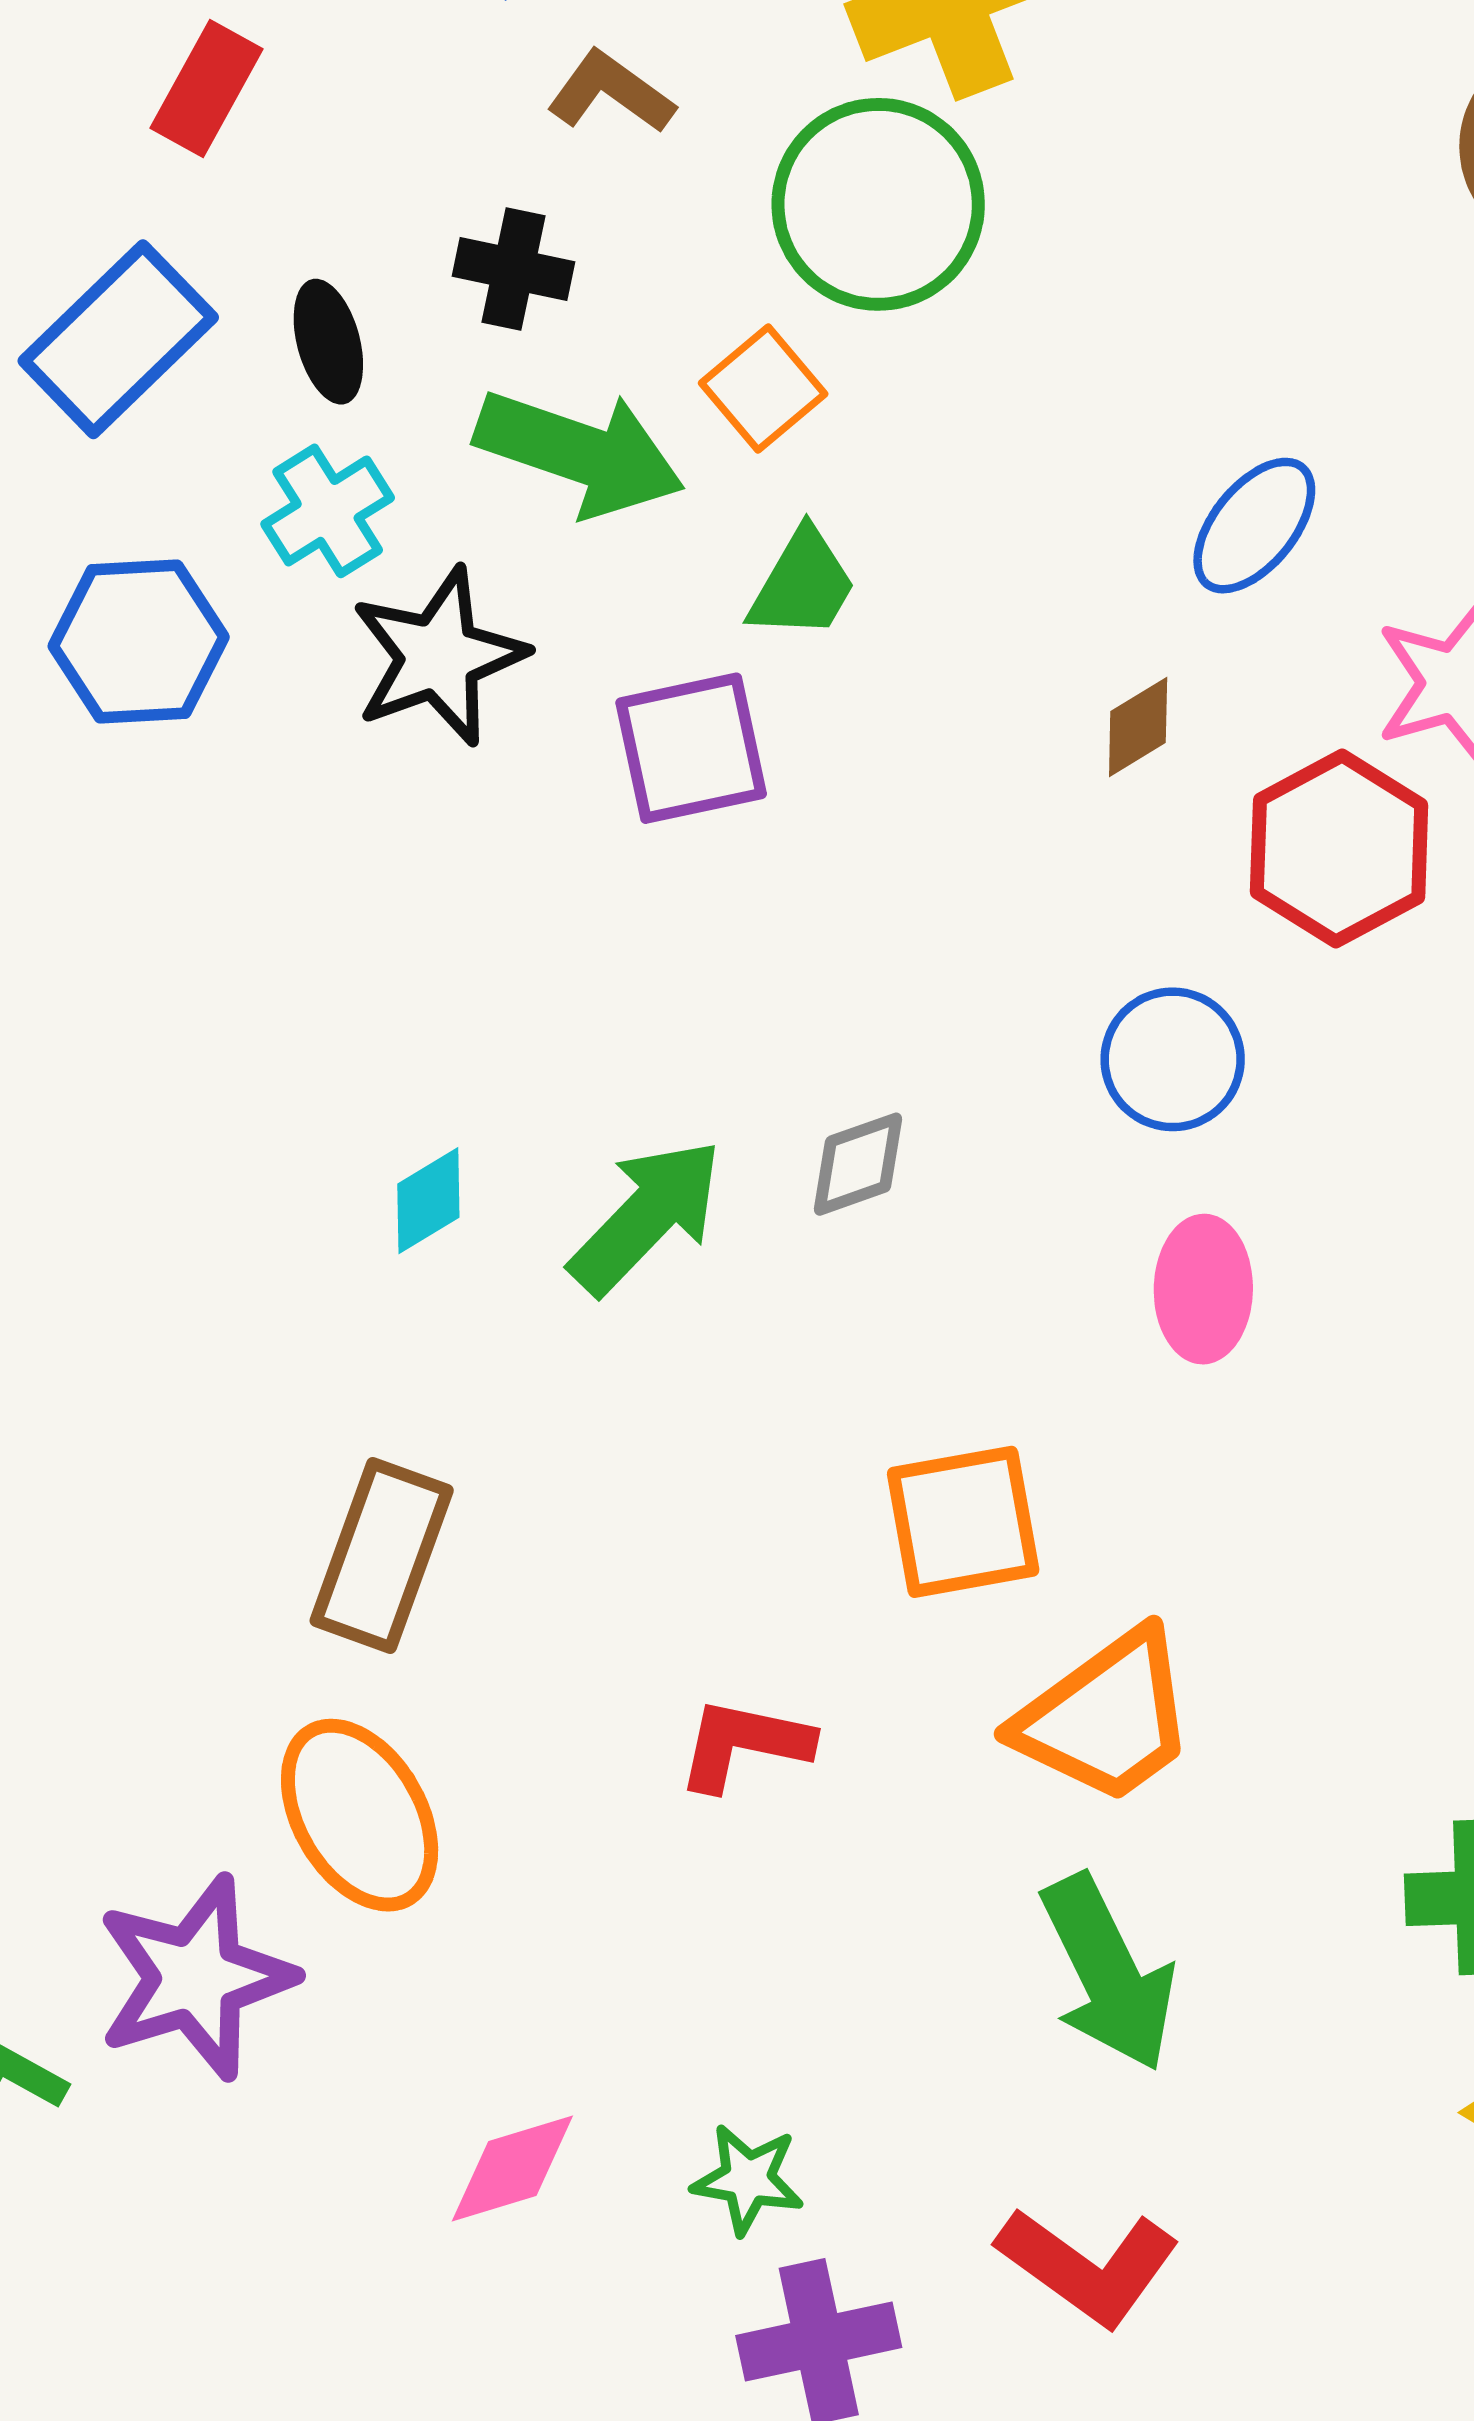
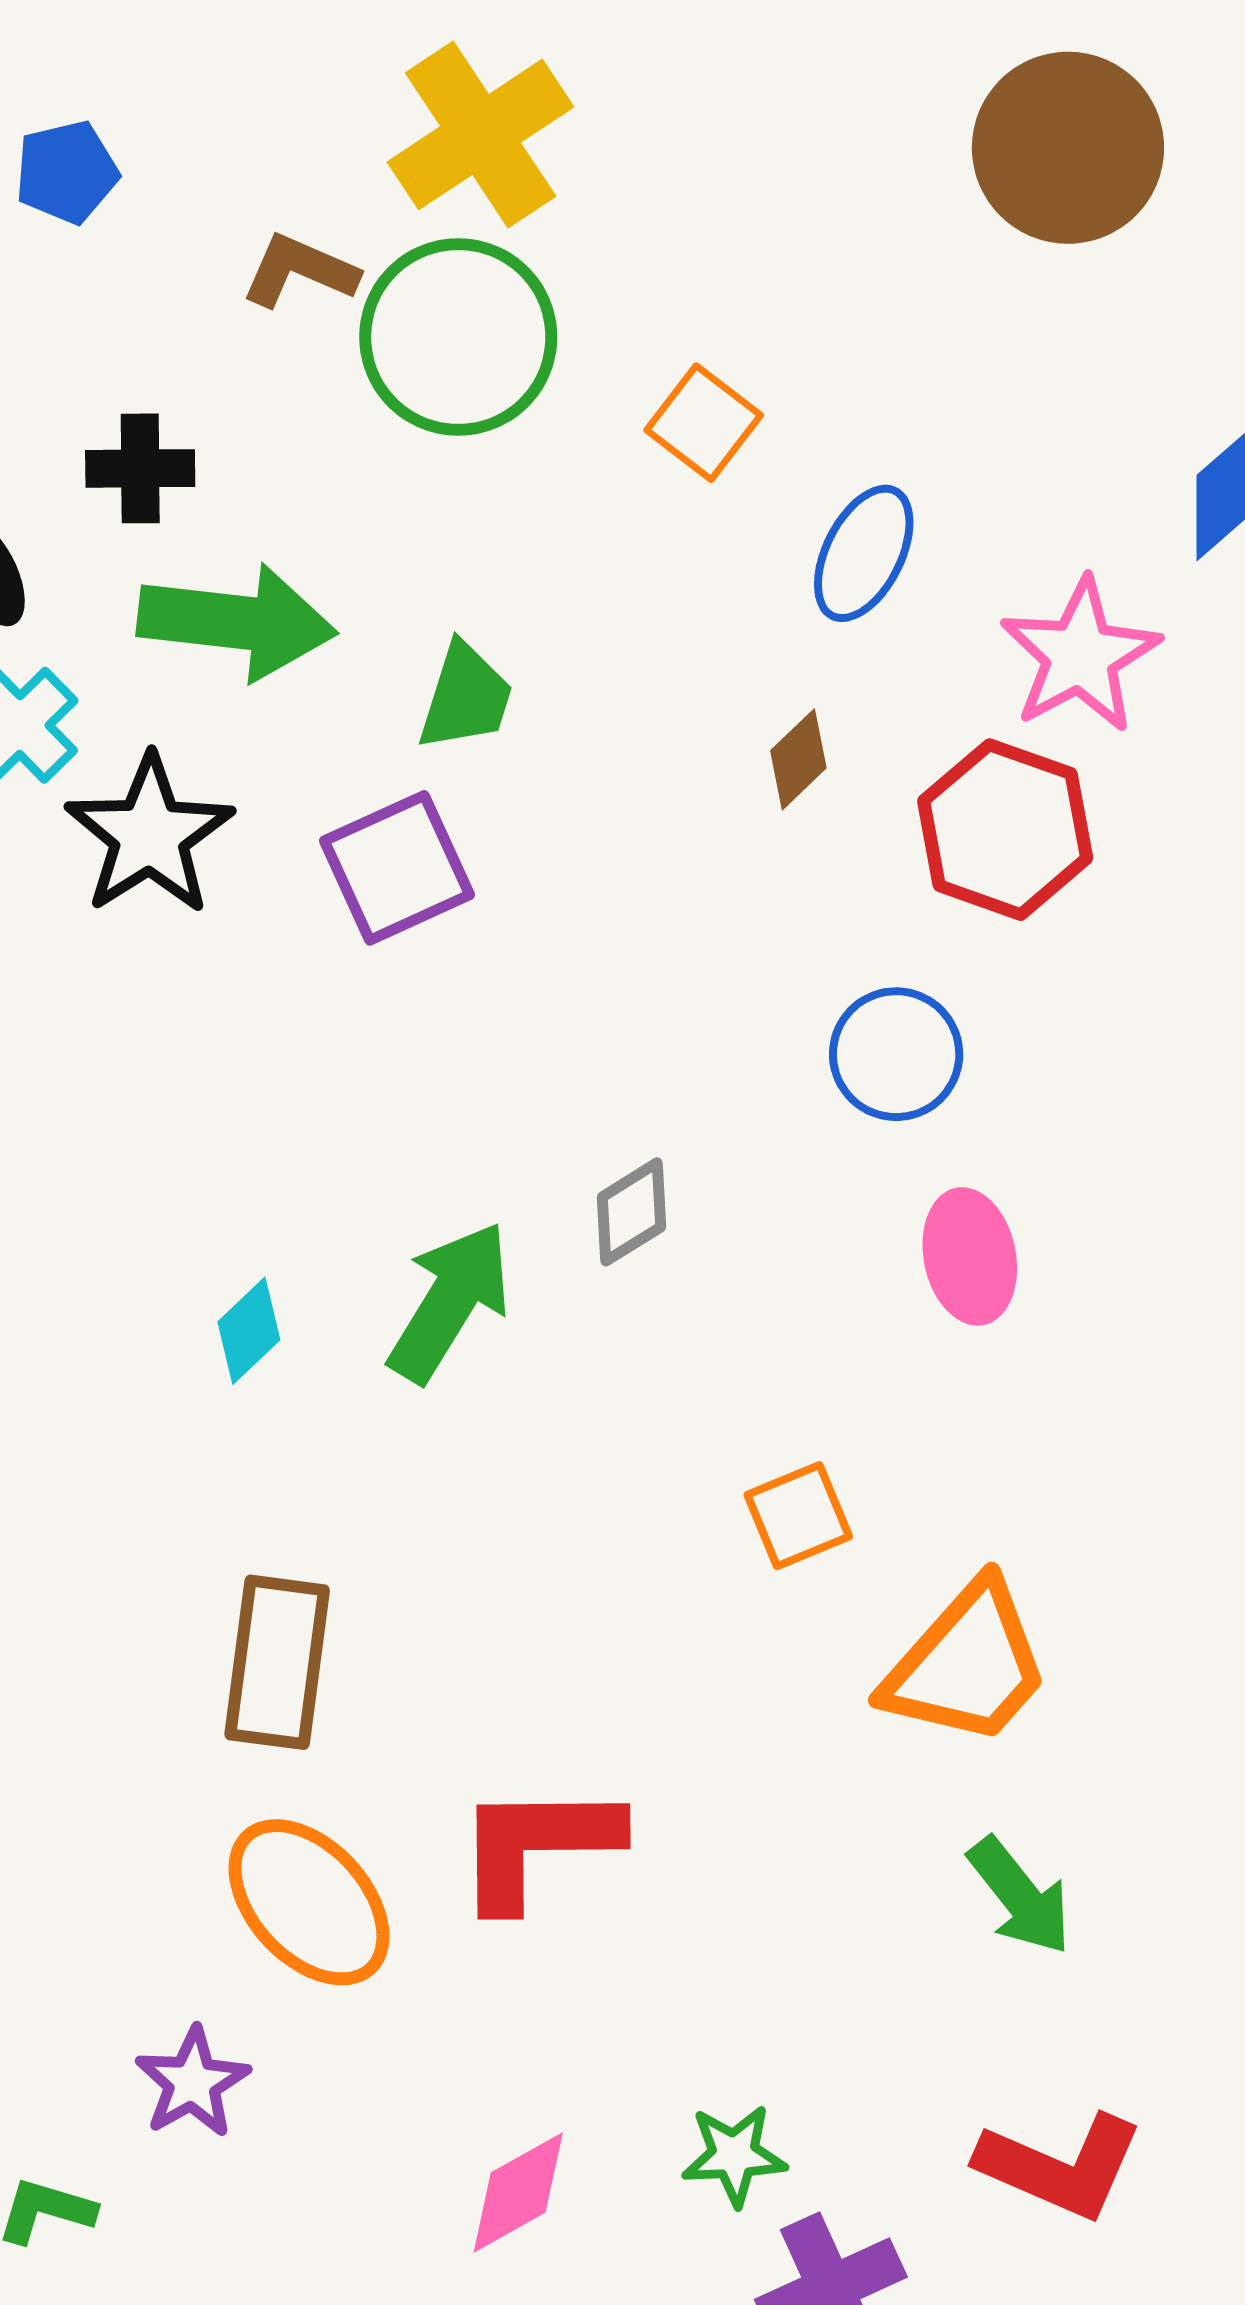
brown L-shape: (611, 92) -> (300, 271), moved
orange square: (763, 389) -> (704, 423), moved
orange square: (963, 1522) -> (798, 1516), size x0.7
red L-shape: (744, 1744) -> (537, 1845), moved, size x1.4
green arrow: (1108, 1973) -> (1020, 1896), size x0.7
purple star: (195, 1978) -> (192, 2082), size x0.6

